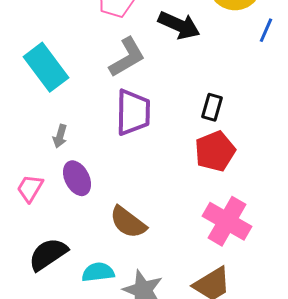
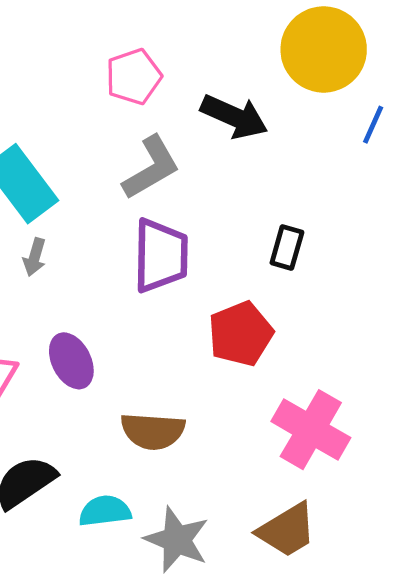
gray arrow: (60, 136) -> (35, 257), moved
red pentagon: (215, 151) -> (241, 334), moved
brown semicircle: (128, 222) -> (153, 431), turned -33

